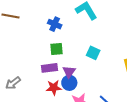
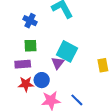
cyan square: (93, 53) -> (67, 51), size x1.5
purple triangle: (69, 72) -> (58, 63), moved

